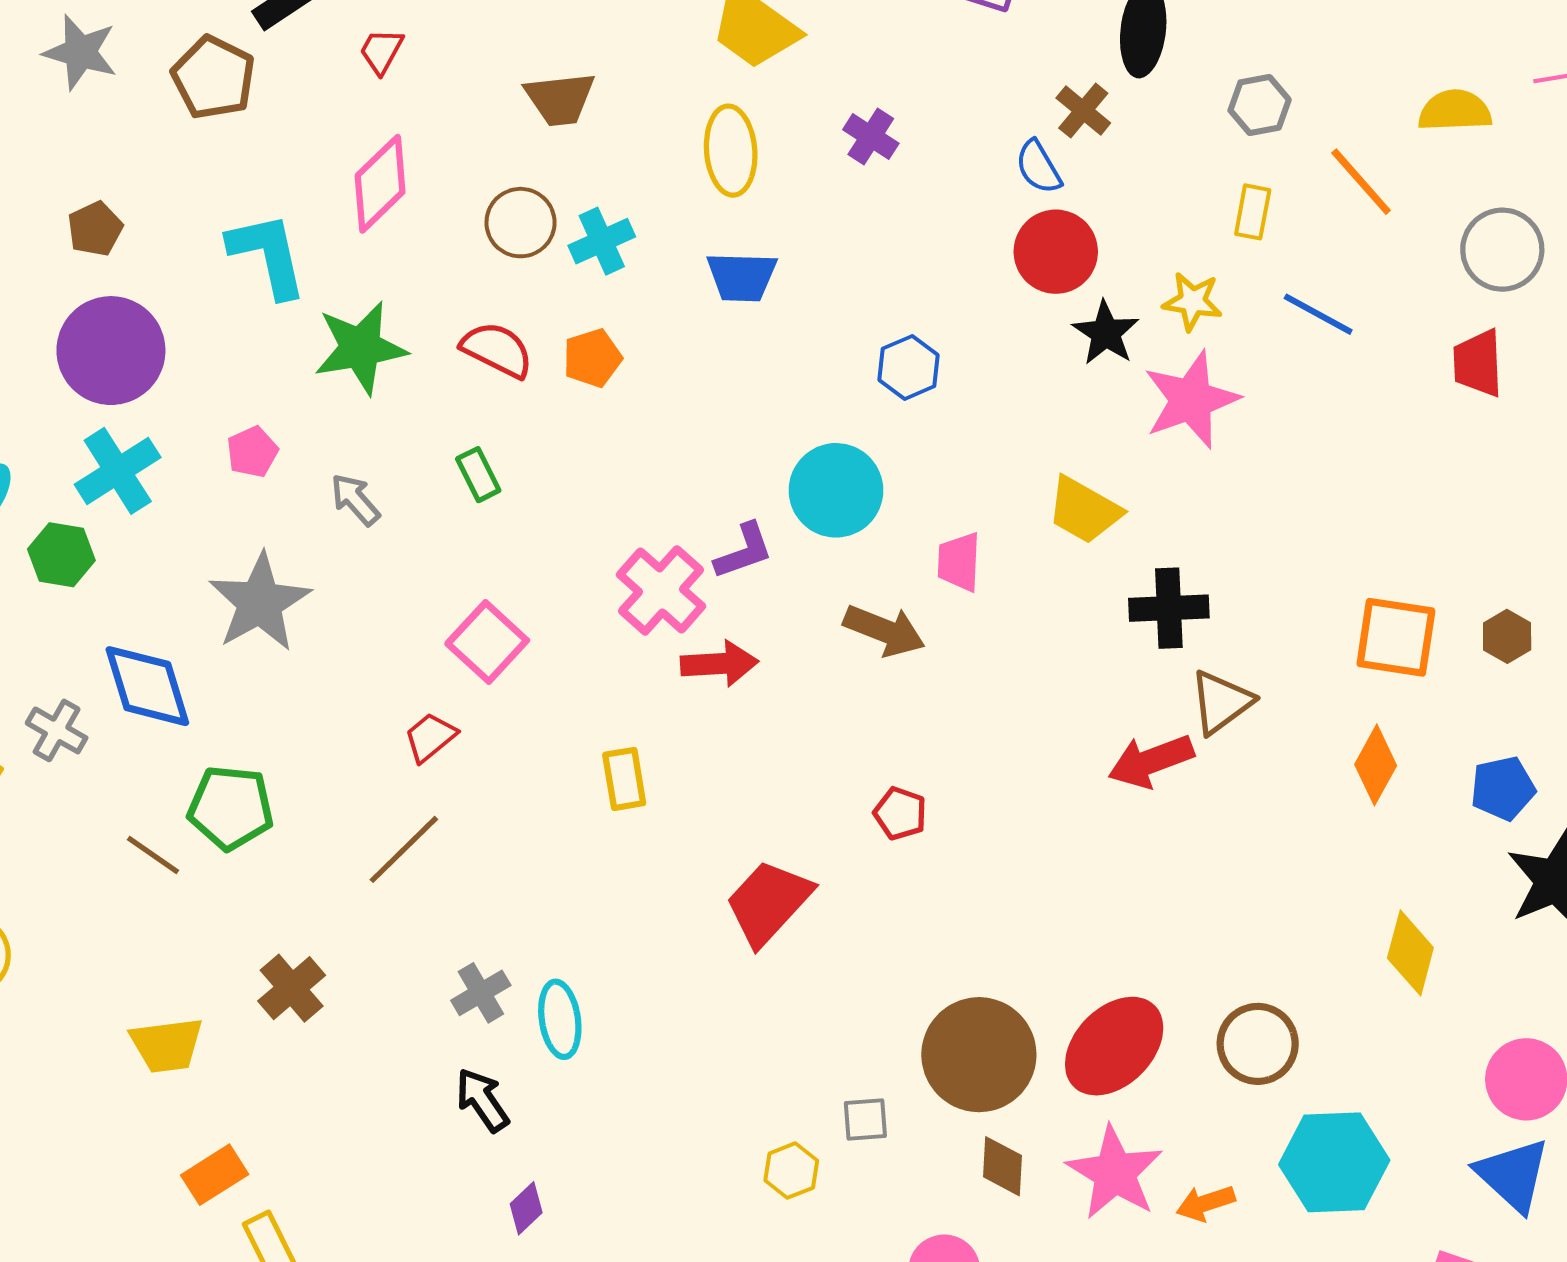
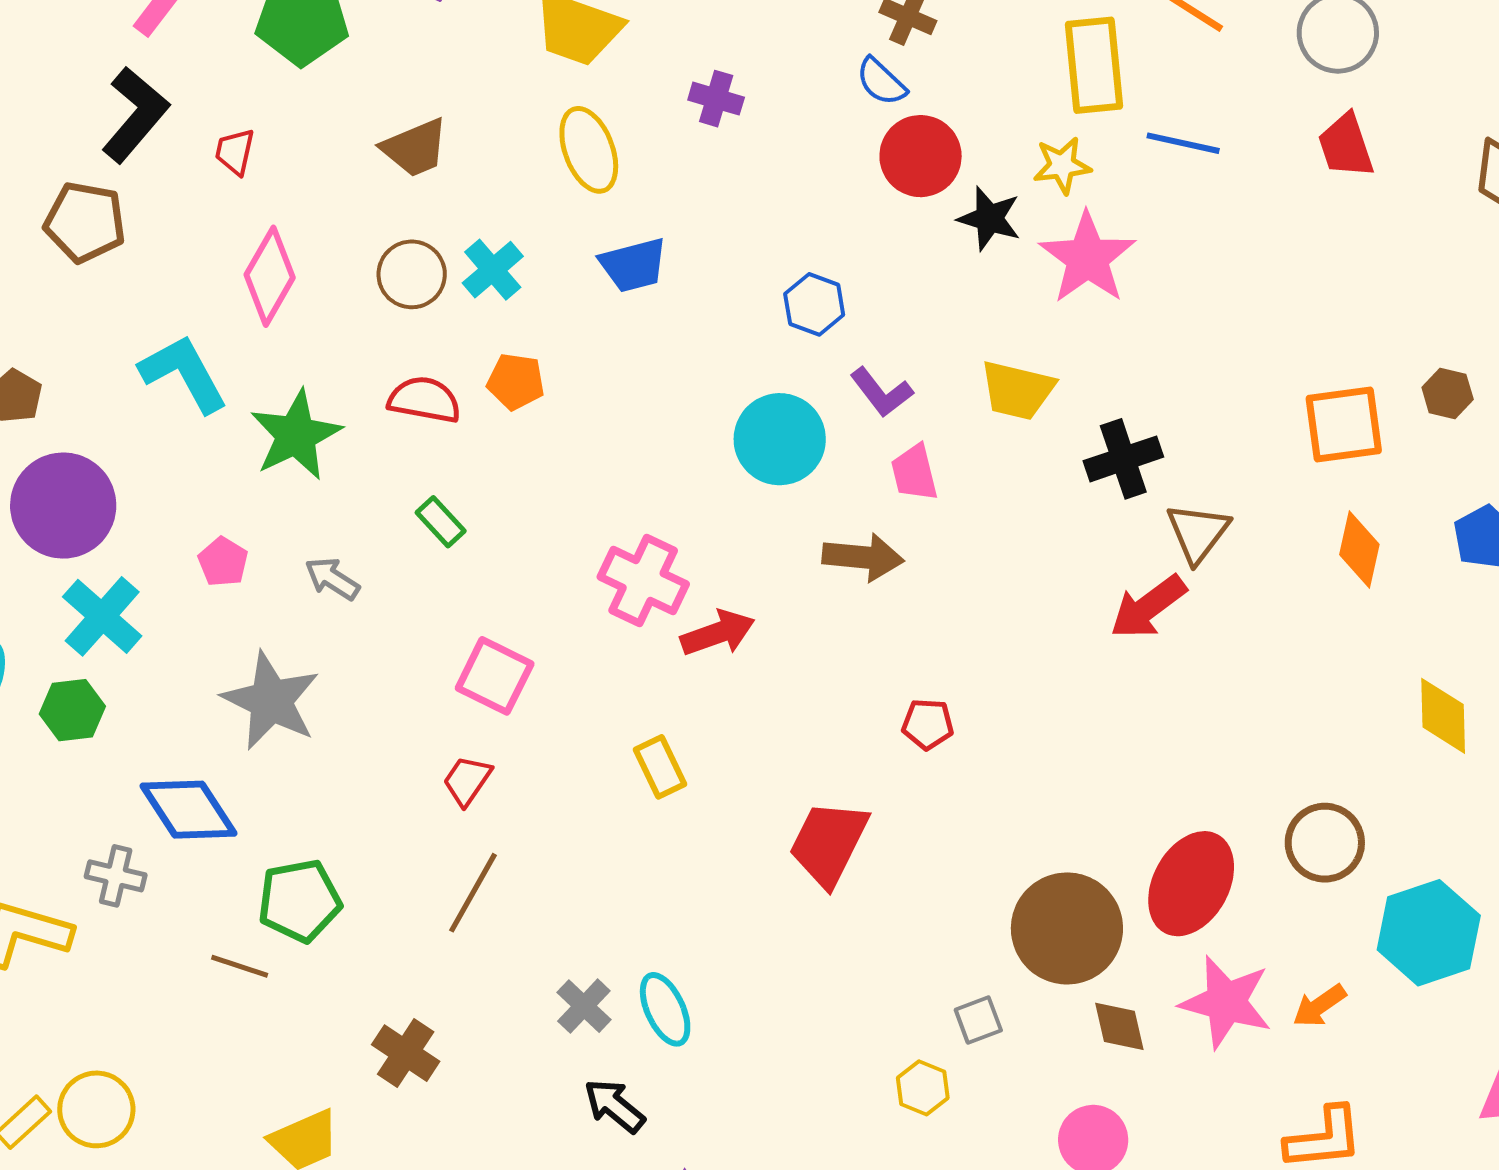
yellow rectangle: (1253, 212) -> (1094, 65), size x1.8
orange pentagon: (592, 358) -> (516, 382), turned -30
purple L-shape: (744, 551) -> (881, 392), moved, turned 88

